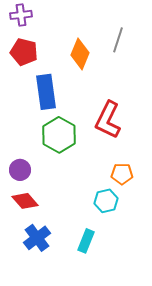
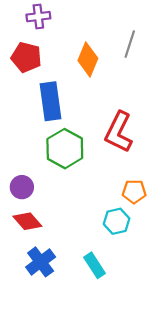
purple cross: (21, 15) -> (38, 17), moved
cyan rectangle: (86, 241) -> (95, 265), turned -55

